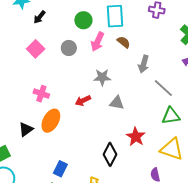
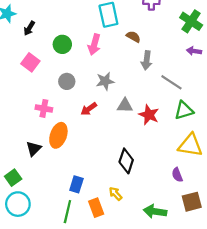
green circle: (83, 20) -> (62, 44), moved
brown semicircle: (124, 42) -> (133, 37), moved
gray circle: (69, 48) -> (67, 81), moved
red star: (136, 137) -> (149, 115), moved

